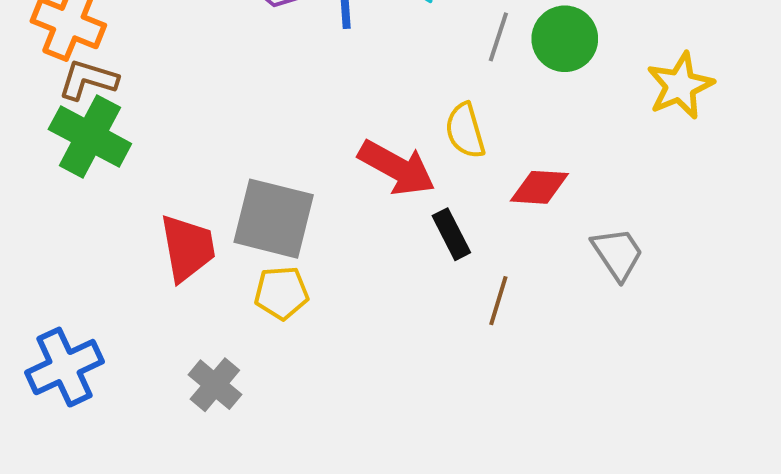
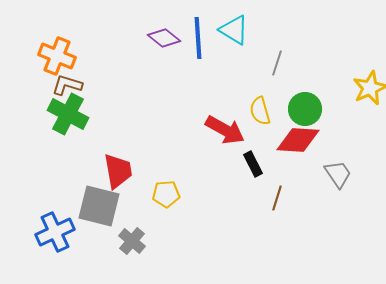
green circle: (565, 39) -> (305, 109), moved
red diamond: (539, 187) -> (298, 140), size x1.4
gray square: (274, 219) -> (99, 206), moved

